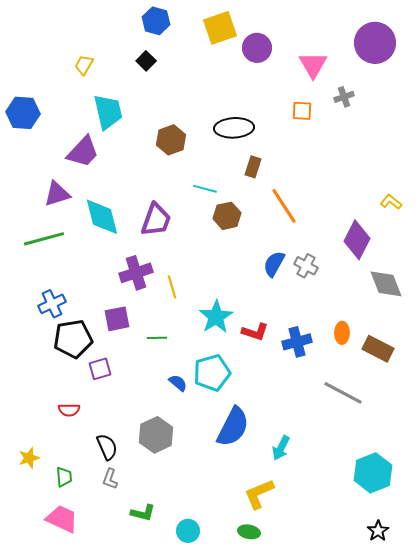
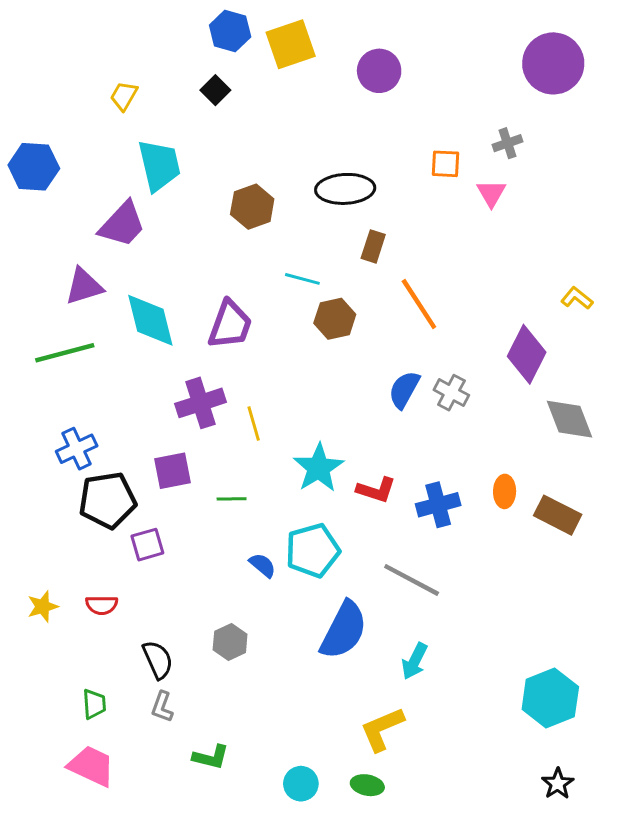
yellow square: (220, 28) -> (291, 44), moved
pink triangle: (313, 65) -> (491, 193), moved, size x0.7
gray line: (343, 393) -> (412, 580), moved
gray hexagon: (156, 435) -> (230, 642), size x0.7
yellow star: (29, 458) -> (43, 607), moved
cyan circle: (188, 531) -> (301, 784), moved

